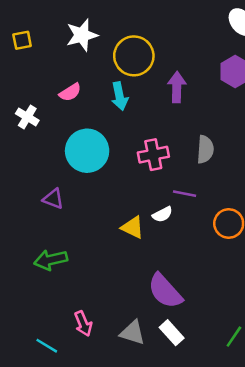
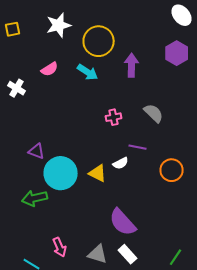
cyan arrow: (120, 96) -> (88, 72), turned -45
gray semicircle: (205, 149) -> (154, 113), turned -50
cyan circle: (87, 151) -> (61, 173), moved
pink cross: (153, 155) -> (114, 117), size x0.7

